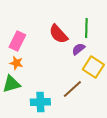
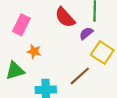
orange star: (16, 63) -> (34, 51), moved

